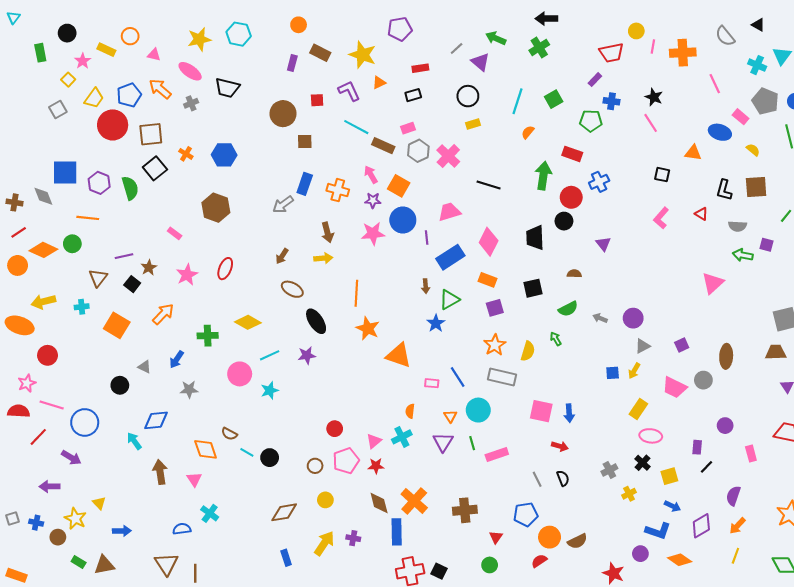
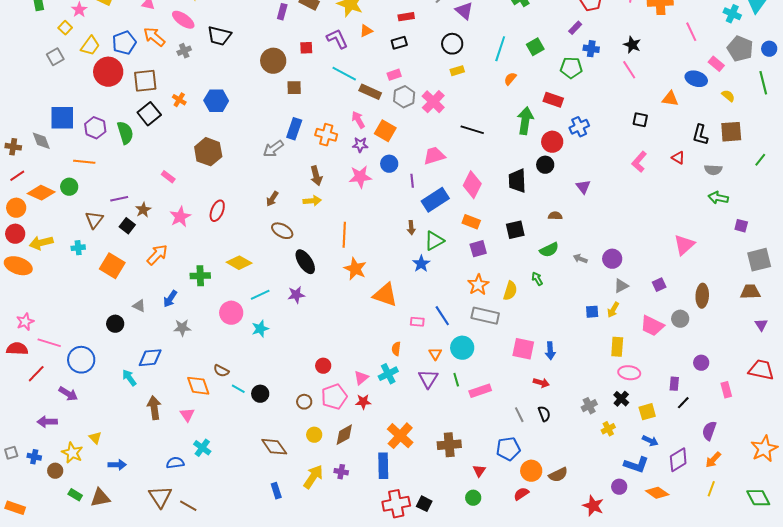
blue circle: (403, 220) -> (389, 164), size x0.7
purple square: (766, 245) -> (741, 226), moved
pink triangle: (713, 283) -> (684, 245), moved
red circle: (48, 355) -> (15, 234), moved
yellow rectangle: (638, 409) -> (617, 347), turned -30
brown diamond: (379, 503) -> (344, 435), moved, turned 75
brown diamond: (284, 512) -> (274, 447), turned 64
brown line: (195, 573) -> (188, 506), turned -60

